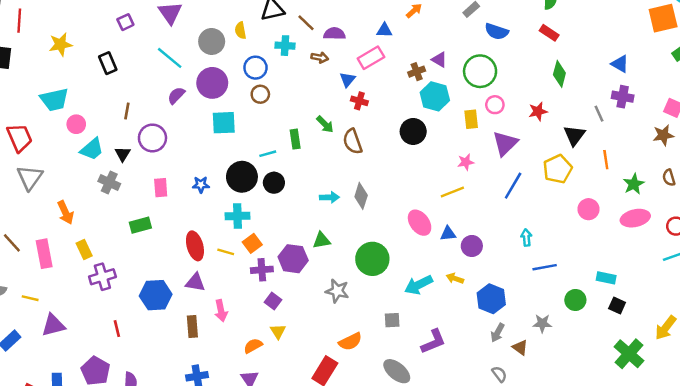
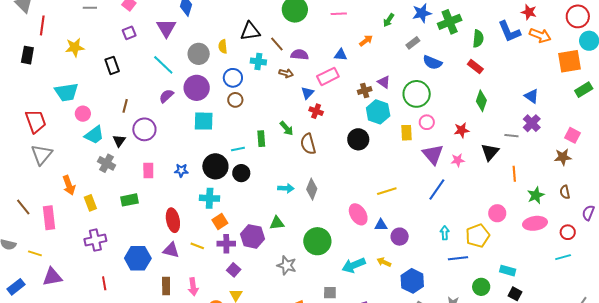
purple cross: (623, 97) -> (532, 123), turned 30
gray line: (599, 114) -> (511, 136), turned -64
purple triangle: (505, 143) -> (433, 154), turned -30
pink star: (466, 162) -> (458, 160), moved
yellow pentagon: (557, 169) -> (478, 236), moved
yellow rectangle: (84, 249) -> (90, 203), moved
yellow line: (226, 252) -> (197, 246), moved
pink arrow: (221, 311) -> (193, 287), moved

